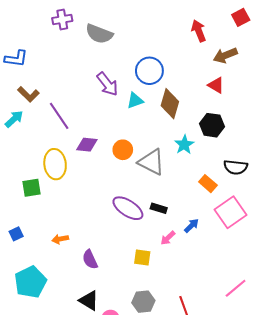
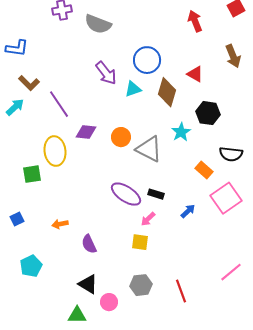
brown arrow: (225, 55) -> (233, 56), moved, turned -90
red triangle: (216, 85) -> (195, 74), moved
pink arrow: (168, 238) -> (148, 219), moved
cyan pentagon: (30, 282) -> (31, 266), size x0.7

